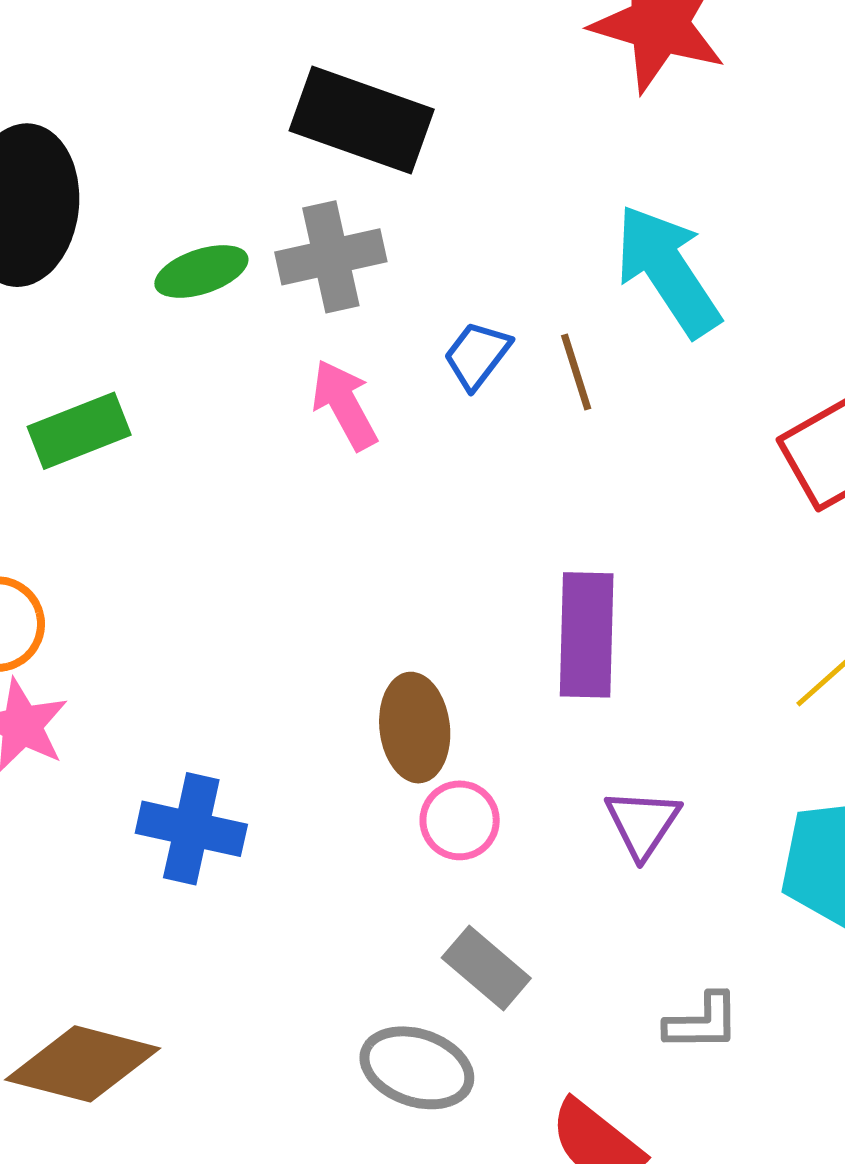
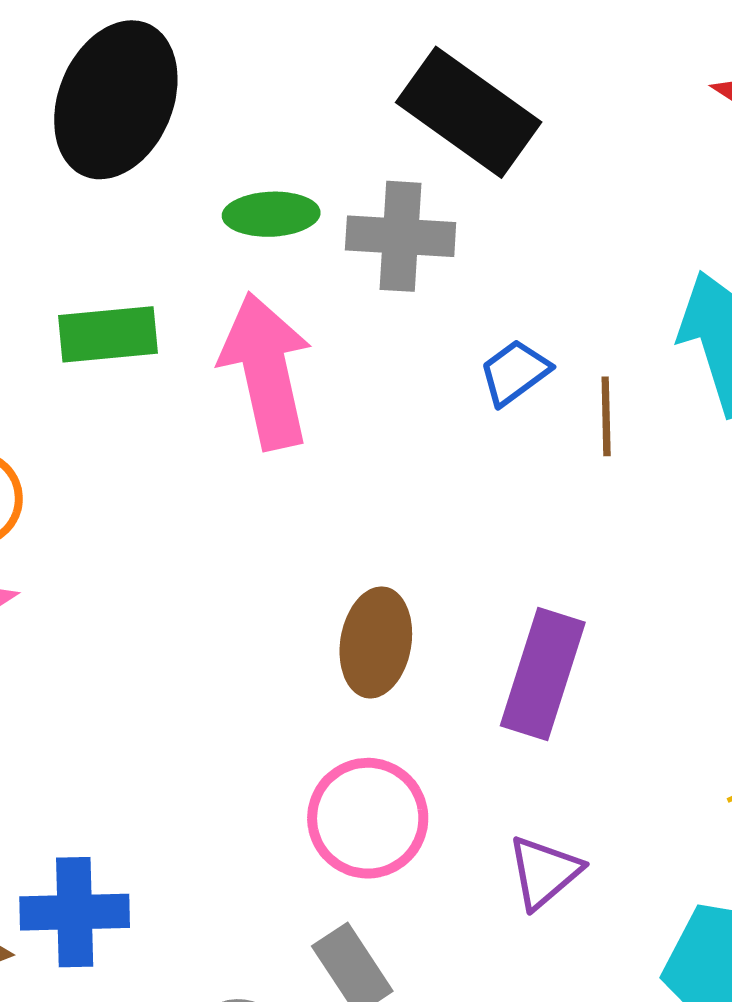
pink arrow: (344, 405) -> (266, 371), moved, size x1.6
brown ellipse: (415, 728) -> (376, 642), moved
pink circle: (460, 820) -> (368, 818), size x1.5
blue cross: (191, 829) -> (75, 912), moved, turned -30

